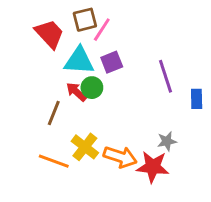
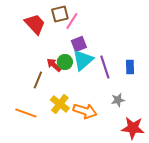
cyan triangle: (79, 61) -> (83, 60), moved, turned -45
purple line: (165, 76) -> (105, 67), moved
blue rectangle: (197, 99) -> (130, 67), moved
orange line: (54, 161) -> (26, 113), moved
red star: (153, 167) -> (133, 128), moved

